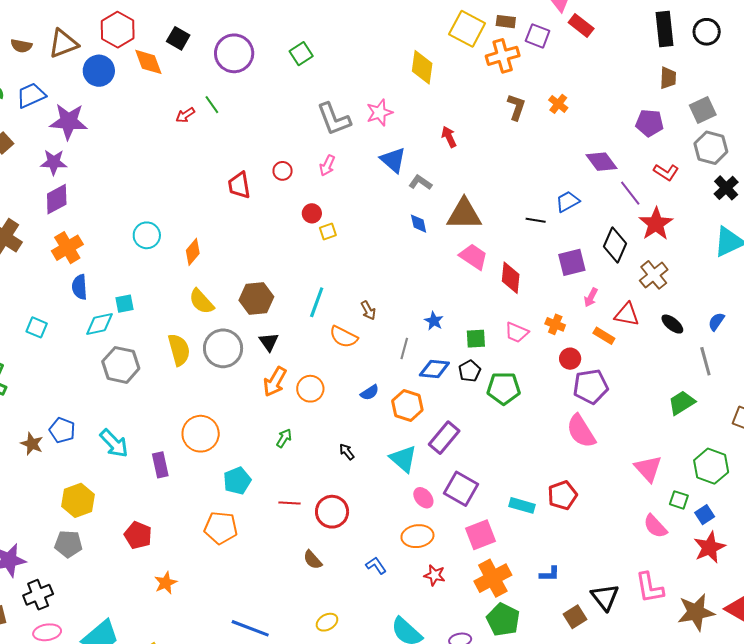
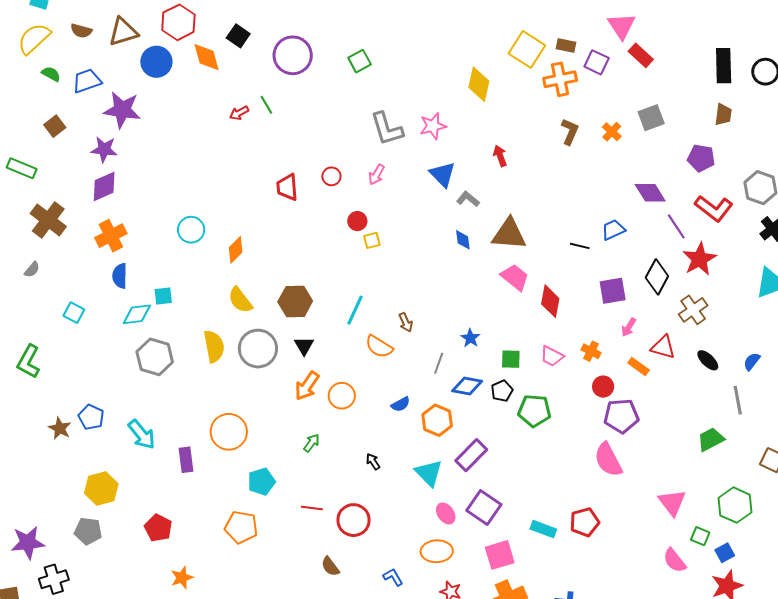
gray square: (703, 110) -> (651, 118), moved
red L-shape: (666, 172) -> (714, 208), size x1.5

